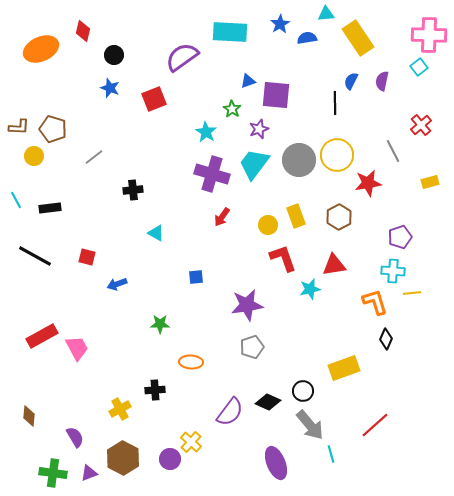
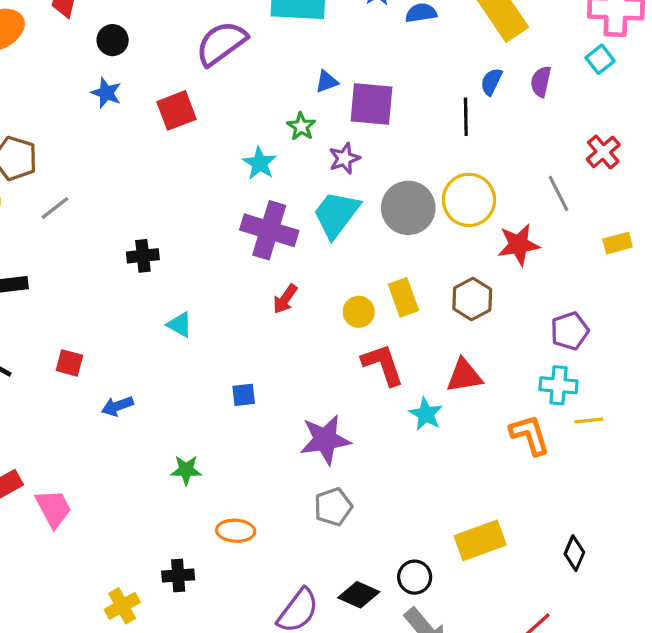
gray line: (94, 157) -> (55, 208), moved
cyan star: (310, 289) -> (426, 414), turned -30
black diamond: (386, 339) -> (574, 553), moved

